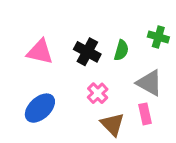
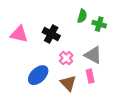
green semicircle: (121, 50) -> (82, 16), moved
pink cross: (98, 93) -> (66, 58), moved
blue ellipse: (40, 108) -> (38, 75), moved

